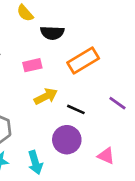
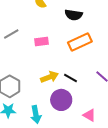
black semicircle: (52, 33) -> (74, 15), moved
yellow arrow: (46, 96) -> (49, 77), moved

